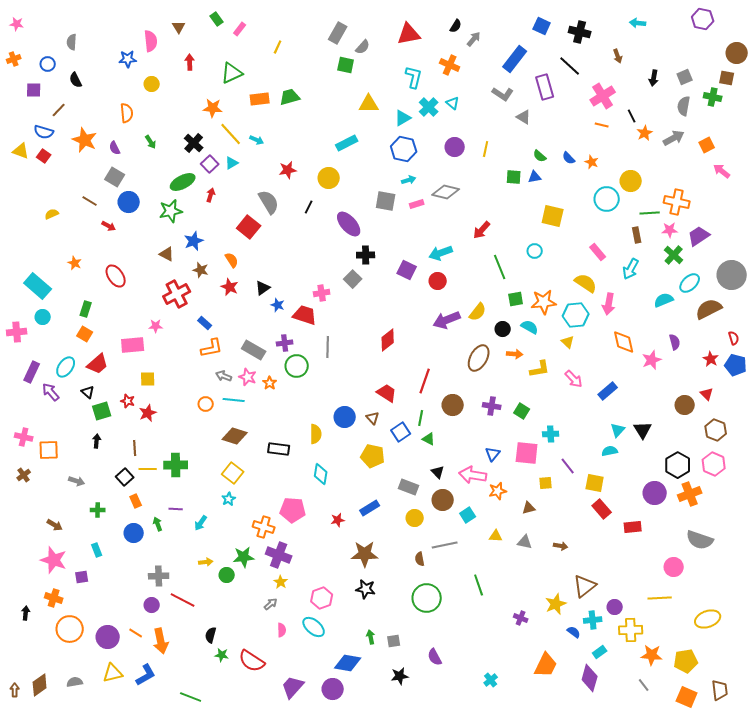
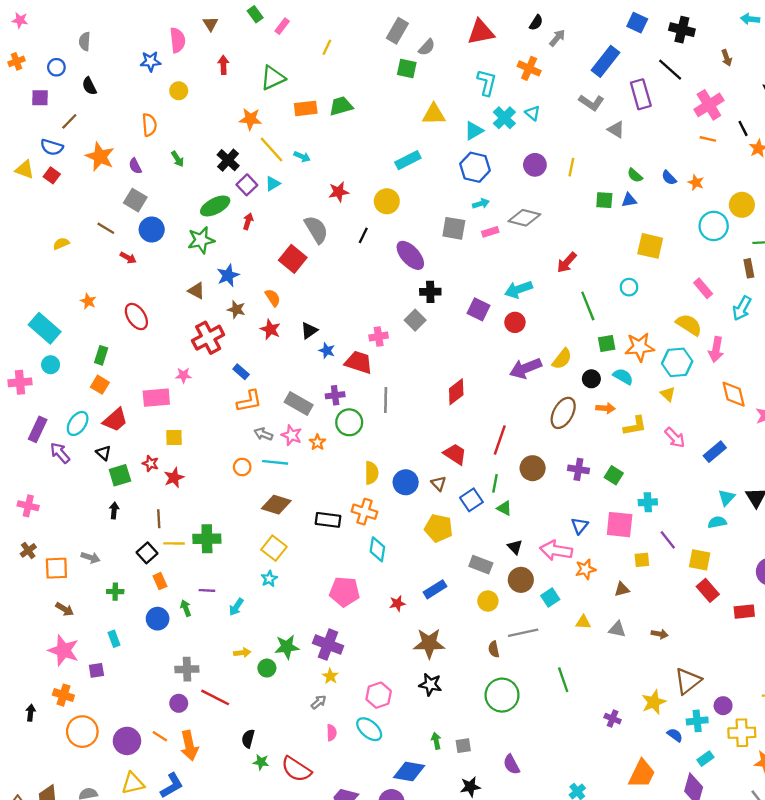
yellow semicircle: (316, 434) -> (372, 473), moved
orange square: (49, 450) -> (56, 568), moved
orange cross: (264, 527) -> (364, 512), moved

